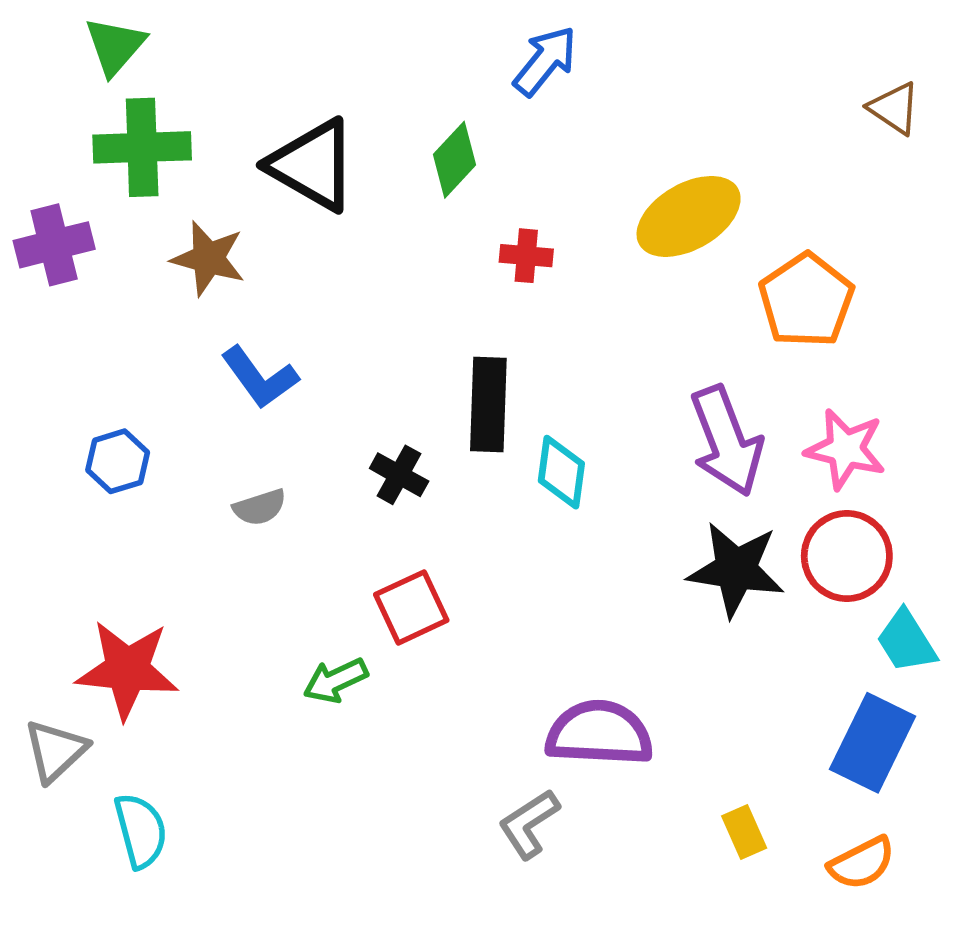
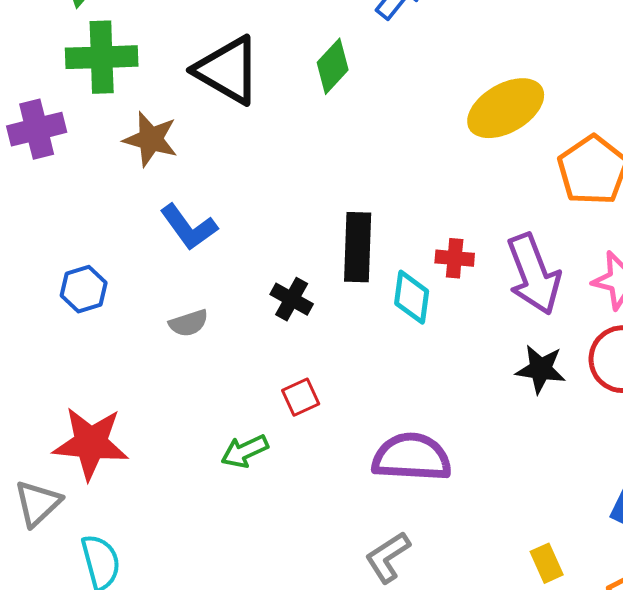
red cross: (526, 256) -> (455, 258), moved
black star: (736, 570) -> (541, 369), size x0.7
red square: (411, 607) -> (301, 397), size x0.7
purple semicircle: (599, 733) -> (412, 457), moved

